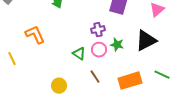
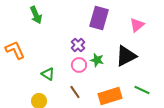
purple cross: (98, 30) -> (78, 45), turned -32
green triangle: (79, 54) -> (48, 74), moved

